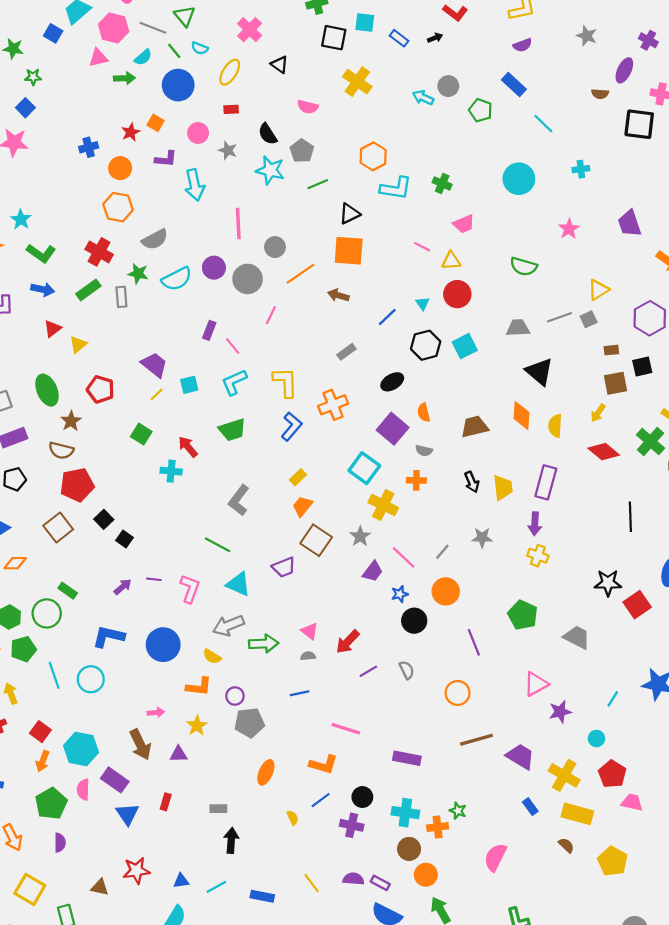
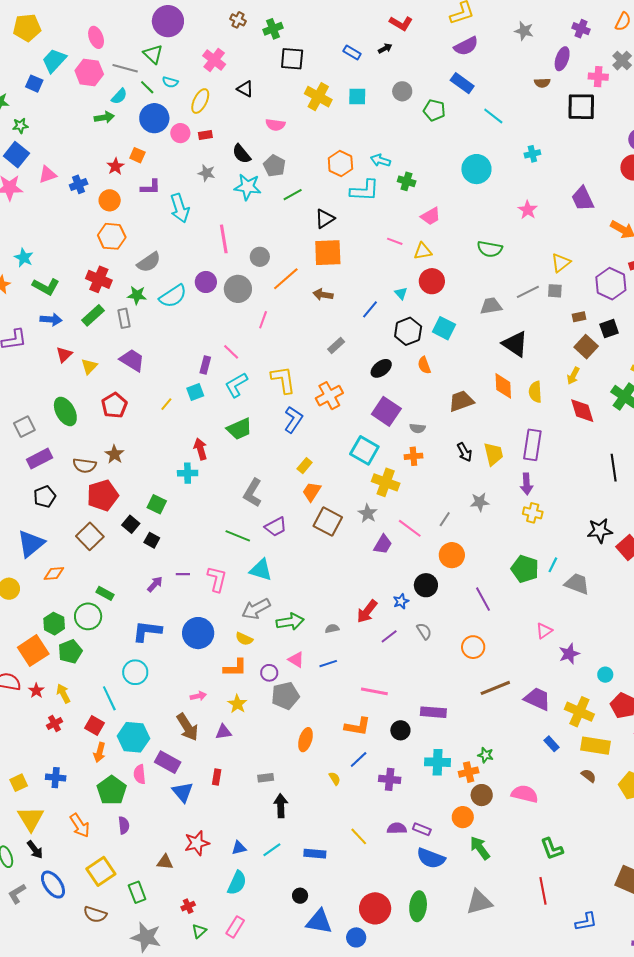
cyan square: (365, 23) -> (357, 96), moved
purple semicircle: (523, 45) -> (466, 46), size x1.4
pink triangle: (98, 58) -> (48, 175), moved
cyan arrow: (423, 98) -> (380, 160), moved
blue square: (25, 108) -> (16, 155), size x1.4
pink circle: (198, 133) -> (180, 133), moved
gray square: (589, 319) -> (555, 291), turned 35
purple rectangle: (209, 330) -> (205, 365), moved
cyan square: (465, 346) -> (444, 328), turned -30
purple trapezoid: (154, 365) -> (132, 360), moved
brown square: (615, 383) -> (586, 347), turned -30
red pentagon: (100, 389) -> (114, 405), turned 30
orange semicircle: (424, 412) -> (424, 365), moved
brown star: (71, 421) -> (114, 454), moved
green square: (141, 434) -> (157, 504), moved
red arrow: (188, 447) -> (200, 449), turned 30
red diamond: (604, 452) -> (582, 411), turned 40
purple trapezoid: (284, 567) -> (276, 527), moved
blue star: (400, 594) -> (401, 601), moved
pink triangle: (310, 631) -> (296, 660), moved
cyan line: (54, 675) -> (109, 698), moved
pink triangle: (536, 684) -> (544, 631), size x0.7
cyan line: (613, 699) -> (553, 565), moved
black circle: (362, 797) -> (400, 730), moved
brown circle: (409, 849) -> (482, 795), moved
pink semicircle: (495, 857) -> (525, 794), turned 84
yellow square: (30, 889) -> (101, 871), turned 32

